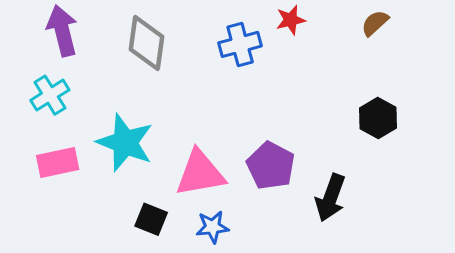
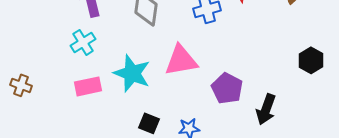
black hexagon: (378, 118) -> (311, 60), moved
pink triangle: (200, 173) -> (181, 60), moved

